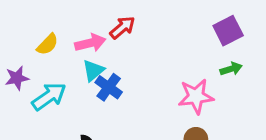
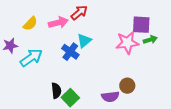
purple square: (228, 31) -> (141, 25), moved, turned 30
cyan triangle: (93, 70) -> (84, 41), moved
pink star: (196, 96) -> (127, 43), moved

